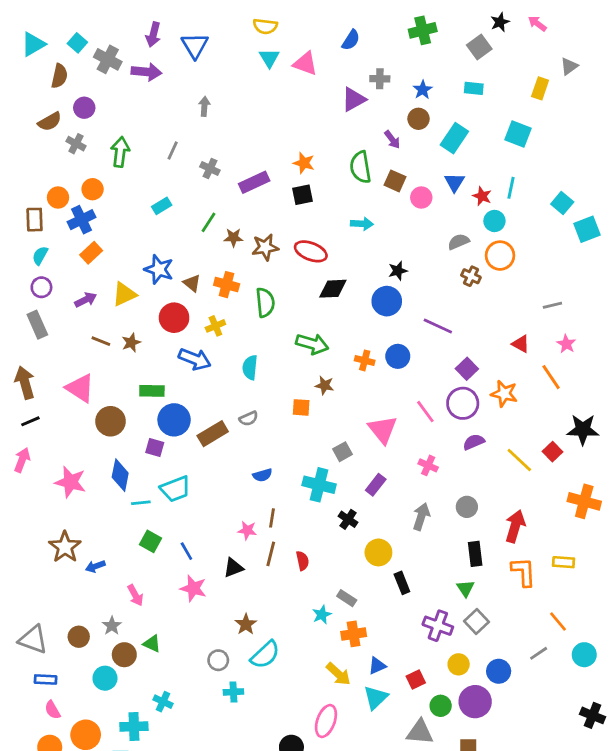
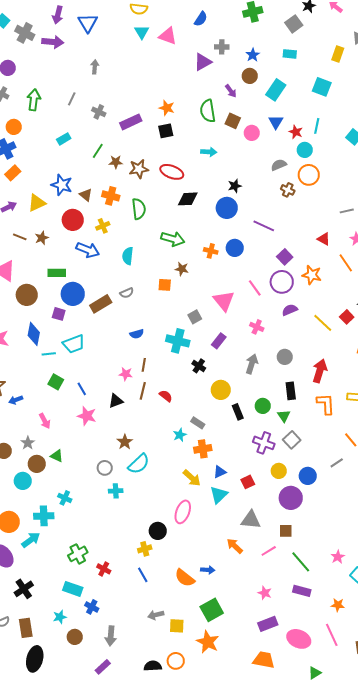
red semicircle: (302, 561) -> (166, 396), turned -40
green circle: (441, 706) -> (263, 406), moved

